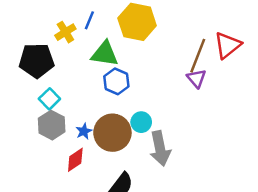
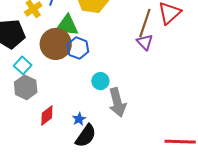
blue star: (84, 131) -> (79, 119), moved
brown circle: (112, 133) -> (56, 44), moved

